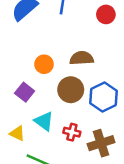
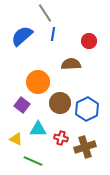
brown semicircle: (82, 58) -> (71, 64), moved
orange circle: (44, 64) -> (38, 82), size x1.5
cyan triangle: (44, 121) -> (38, 129), turned -36

